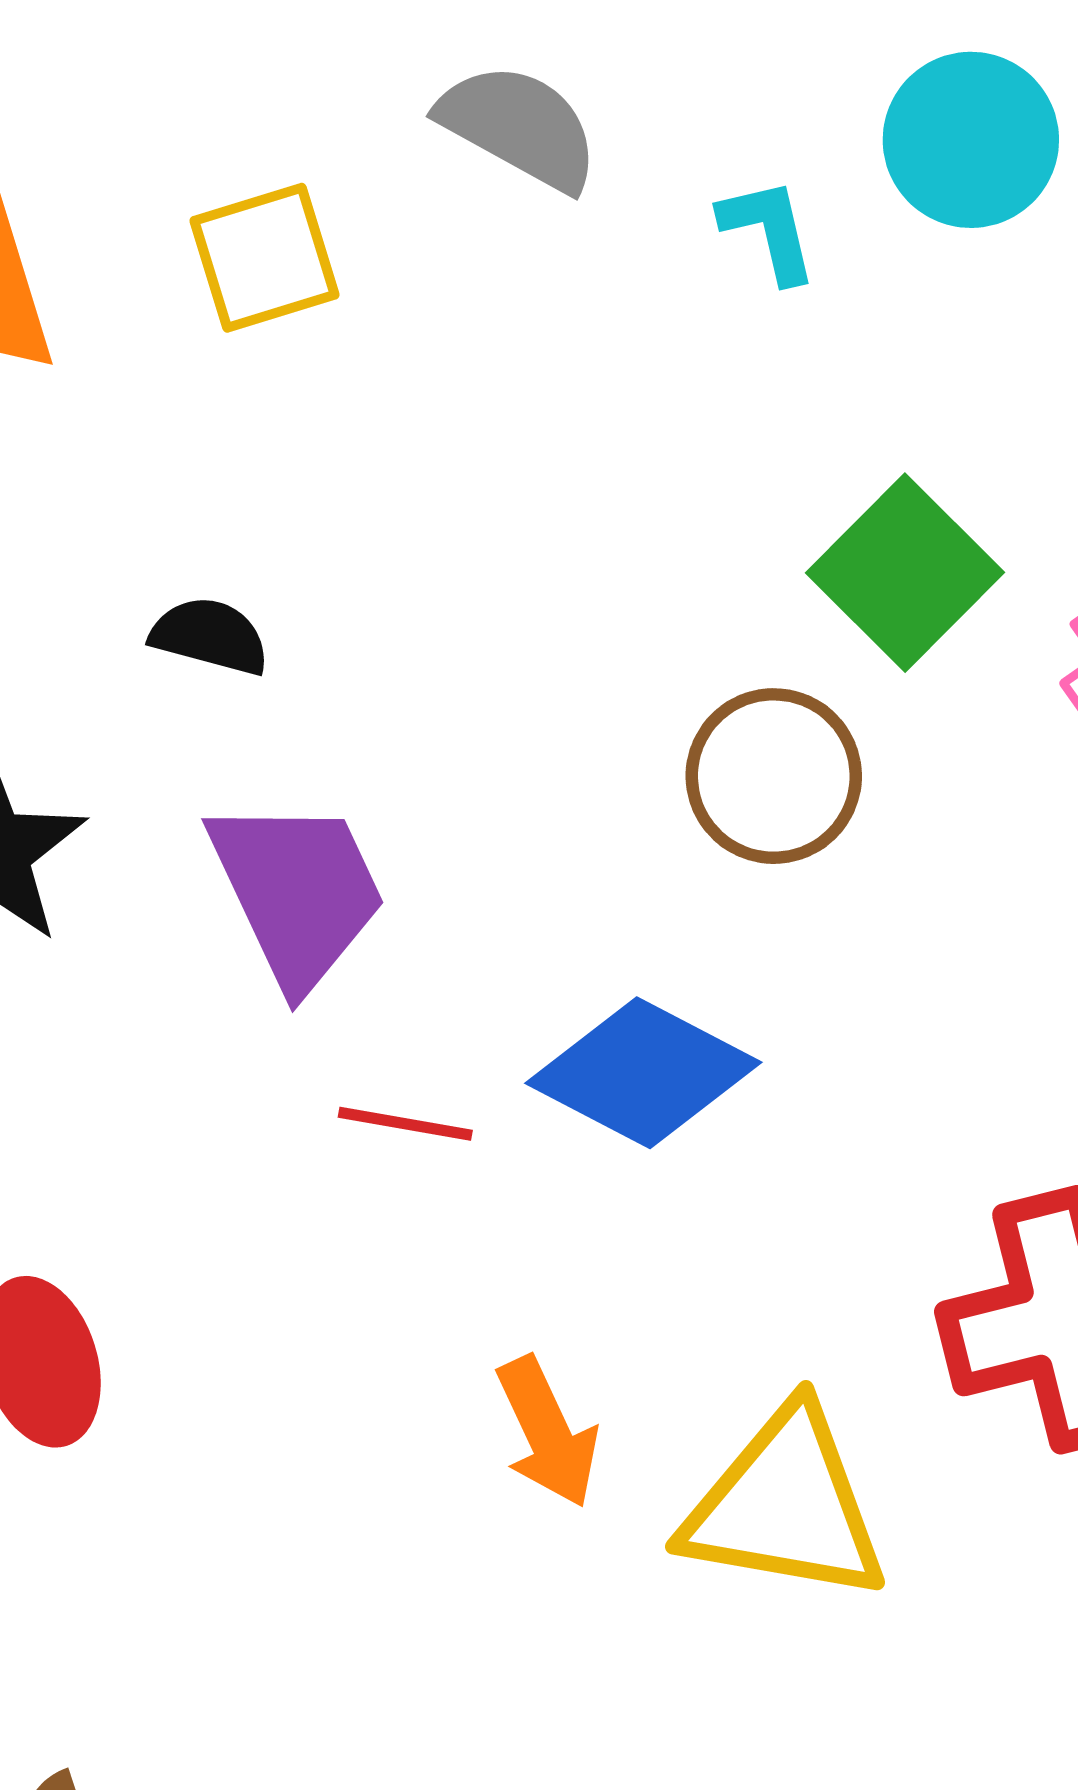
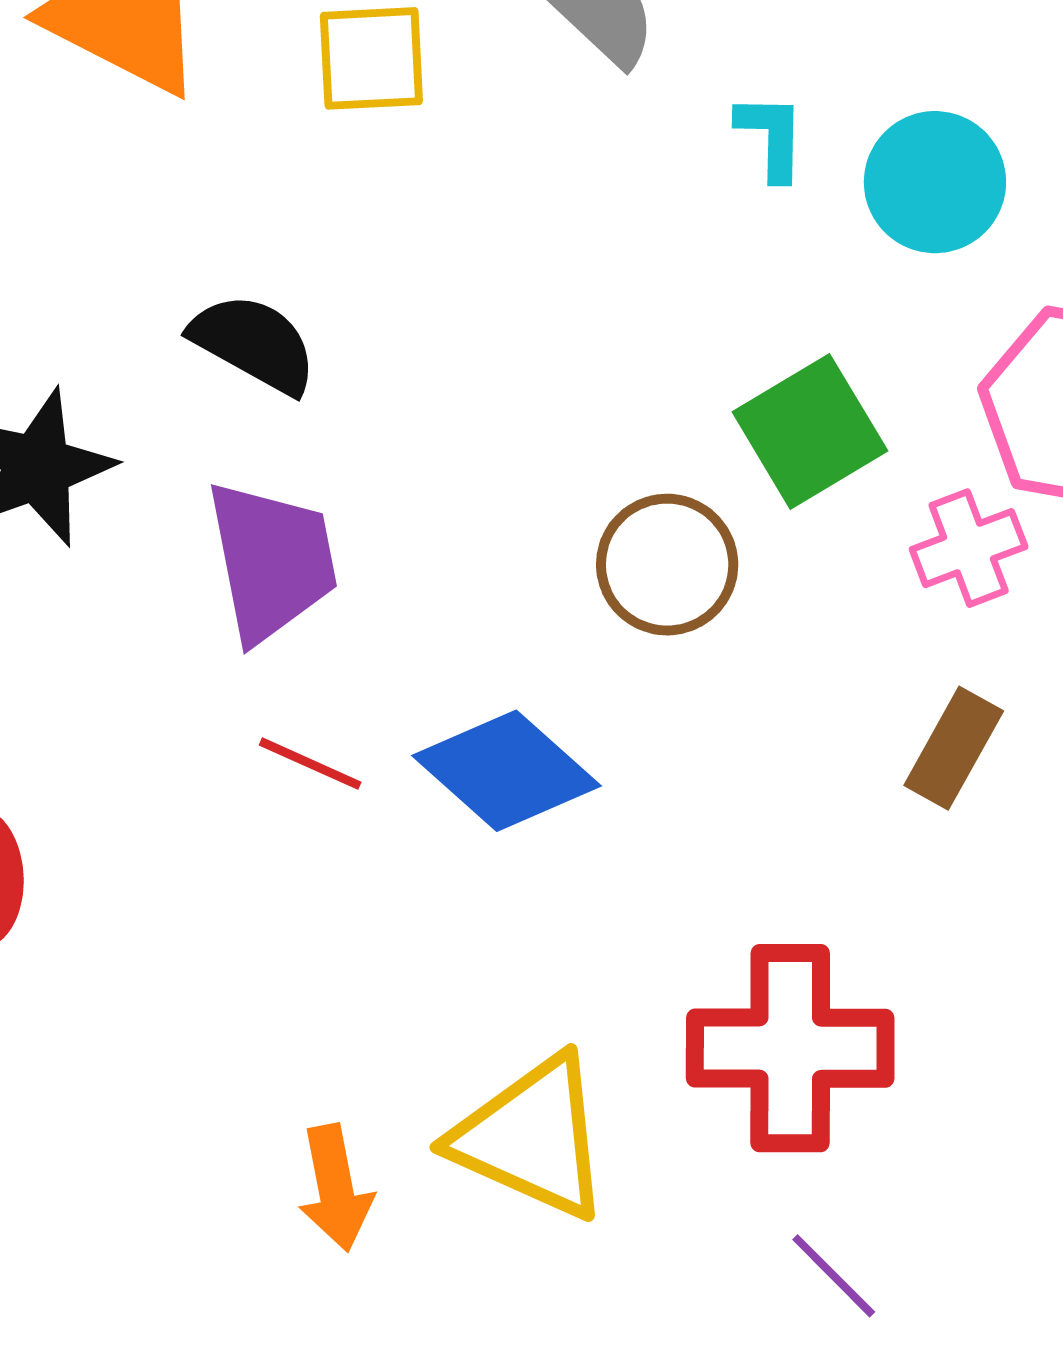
cyan circle: (971, 140) -> (935, 182), moved
black semicircle: (210, 636) -> (254, 343), size x1.4
orange arrow: (547, 1432) -> (335, 1188), moved

